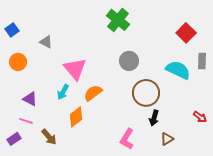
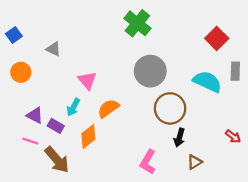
gray circle: (129, 61) -> (150, 71), size x1.4
pink triangle: (75, 69) -> (87, 80), size x0.7
brown arrow: (49, 137) -> (57, 160), size x1.4
purple rectangle: (14, 139) -> (56, 126), moved, turned 64

